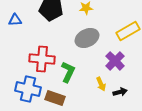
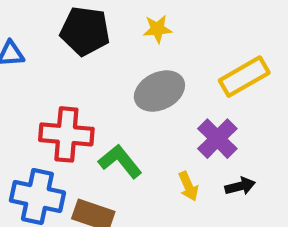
green L-shape: (68, 72) -> (120, 161), turned -65
black arrow: (120, 92) -> (240, 186), moved

